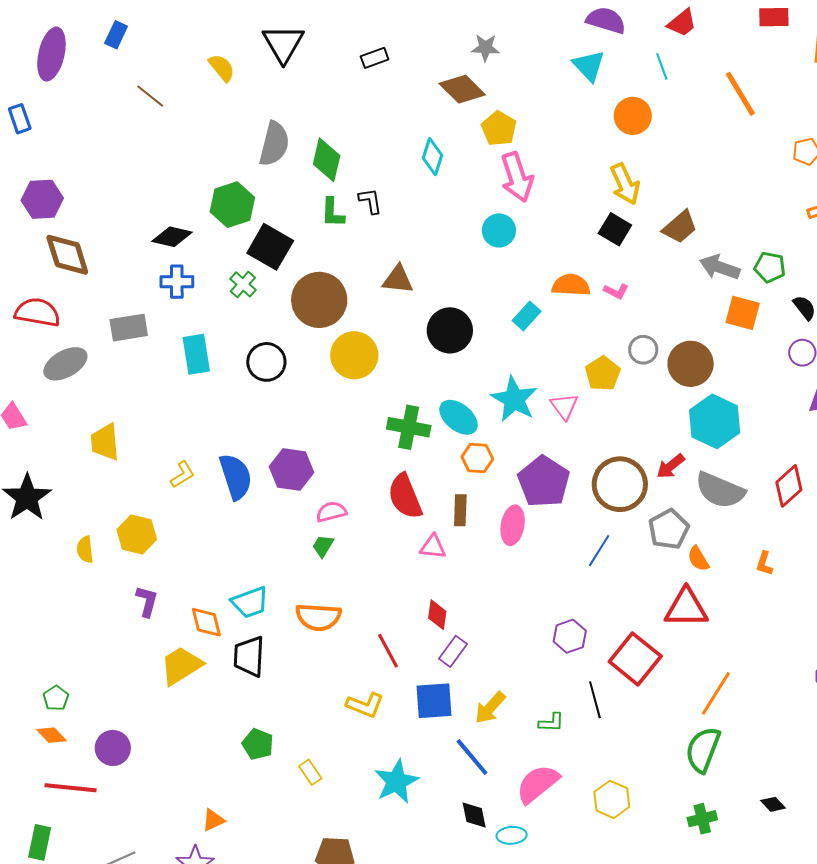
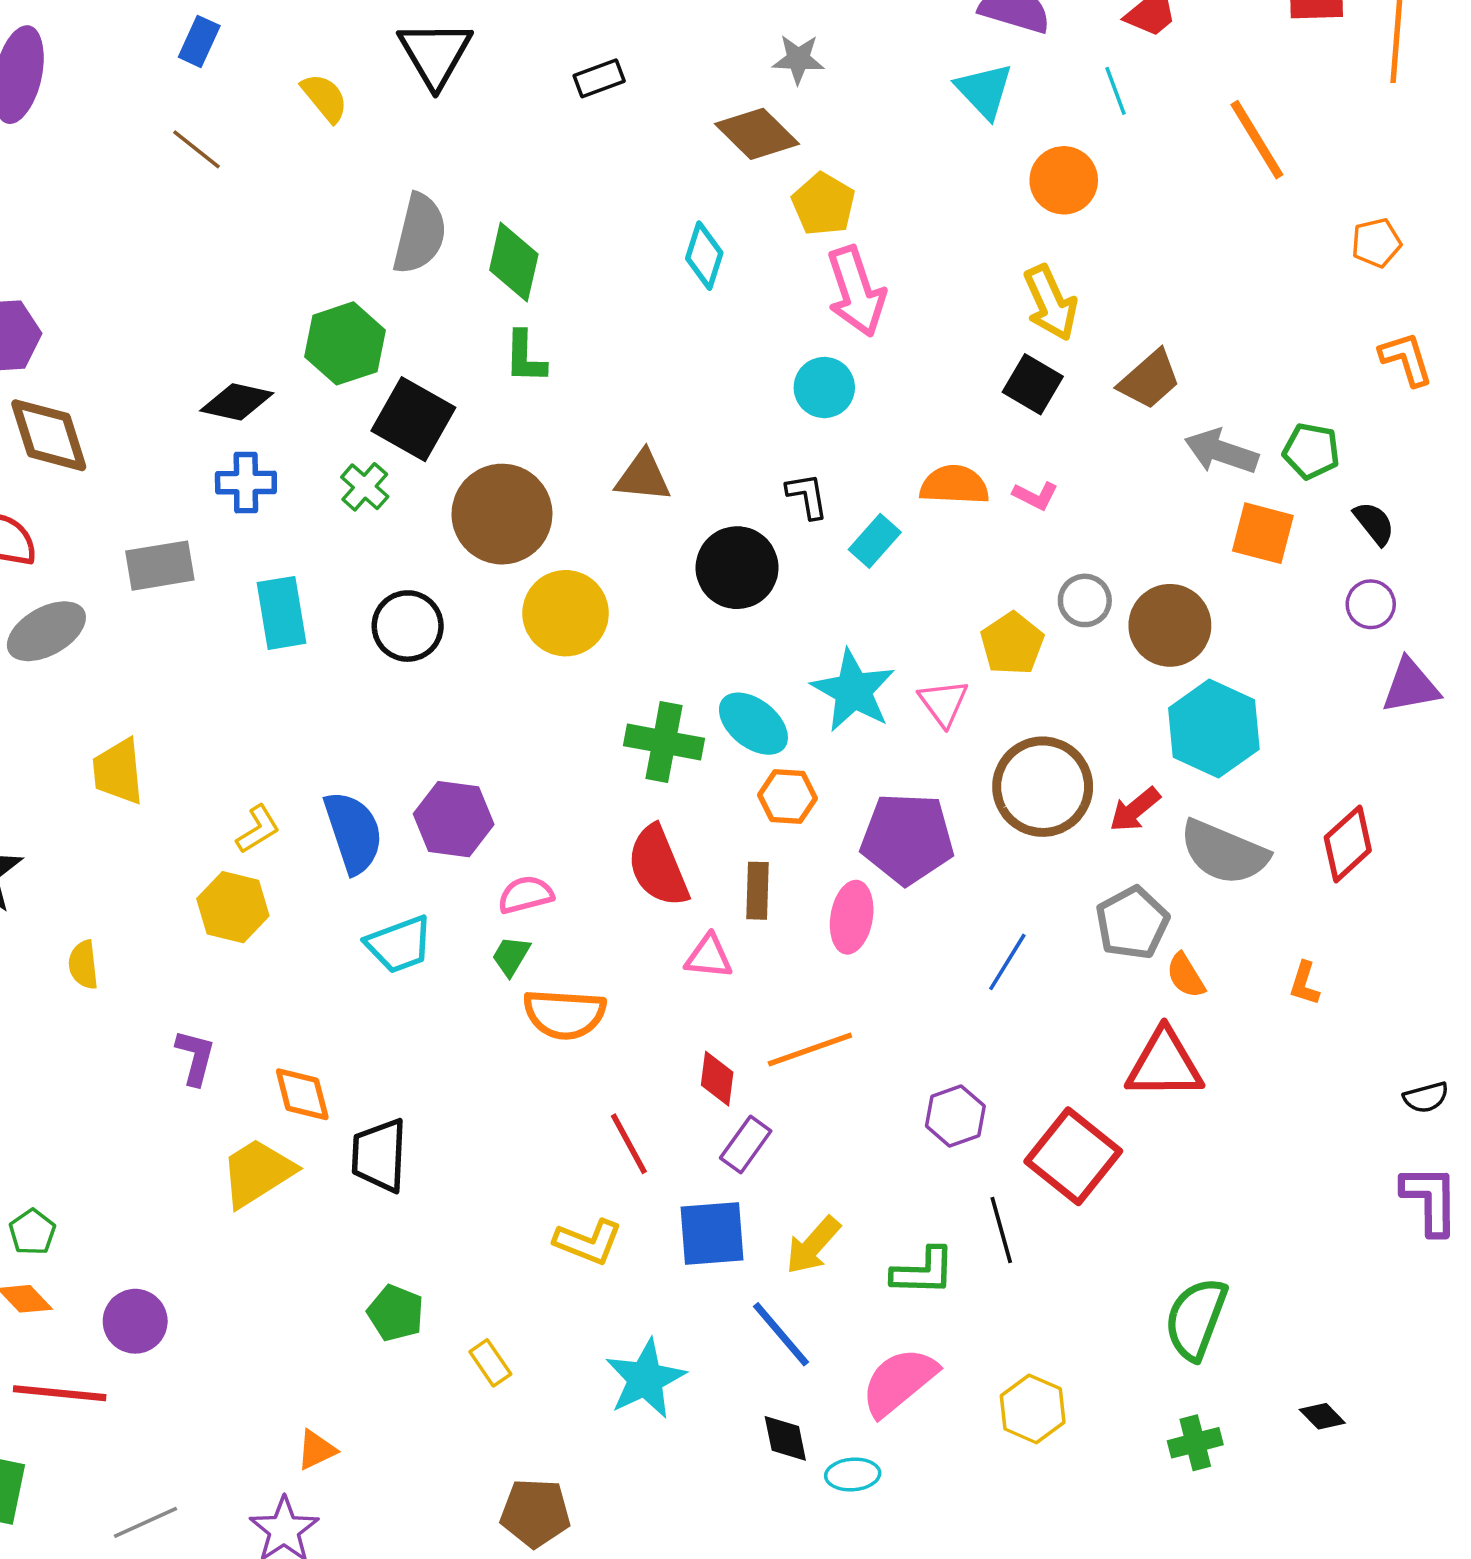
blue rectangle: (116, 35) -> (199, 41), moved
black L-shape: (370, 201) -> (807, 496), moved
purple pentagon: (544, 482) -> (907, 839), turned -30
brown circle: (620, 484) -> (1043, 787), moved
yellow hexagon: (137, 534) -> (233, 907), moved
cyan trapezoid: (250, 602) -> (399, 944), moved
orange semicircle: (318, 617) -> (565, 1014), moved
orange line: (716, 693) -> (810, 1049), moved, turned 39
green L-shape: (551, 723) -> (923, 1271), size x1.4

